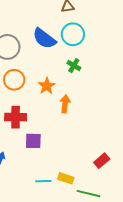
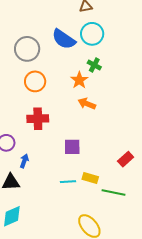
orange star: (47, 86) -> (79, 80), moved
orange arrow: (65, 104) -> (87, 104), turned -72
purple square: (33, 141) -> (72, 147), moved

